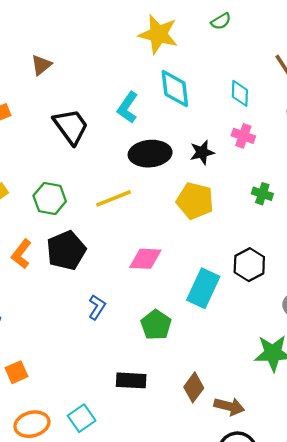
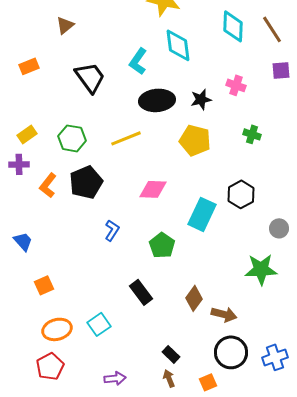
cyan diamond: (240, 93) -> (233, 26), moved, size x1.4
black rectangle: (131, 380) -> (141, 292), turned 50

